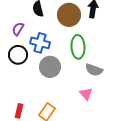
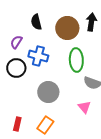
gray circle: (50, 67) -> (48, 92), moved

